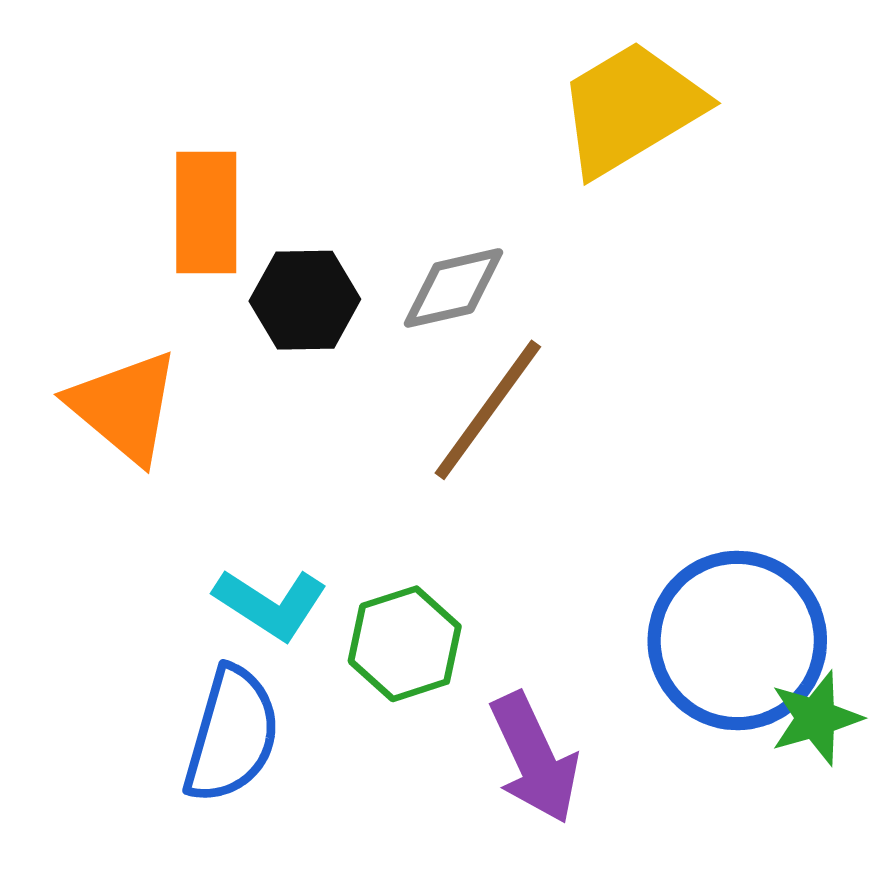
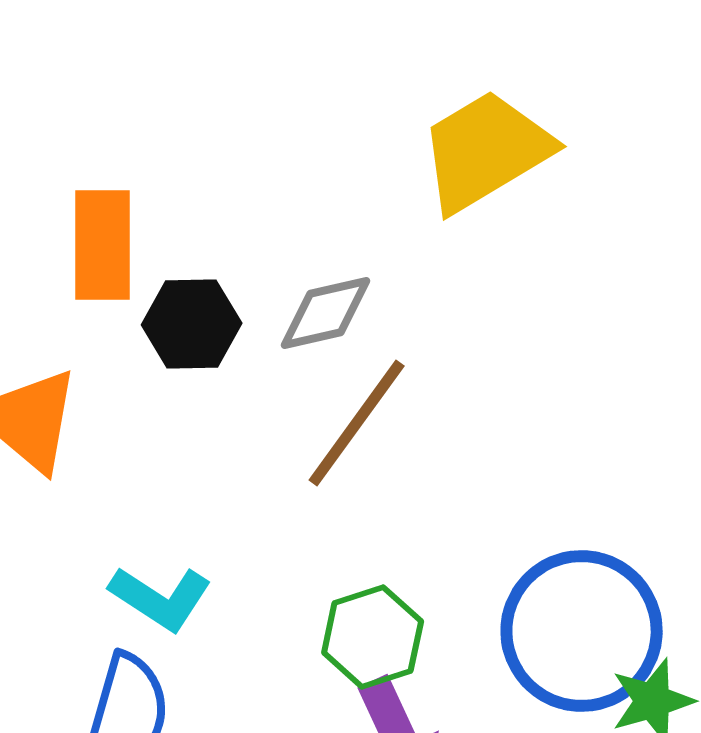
green hexagon: (405, 644) -> (373, 637), moved

